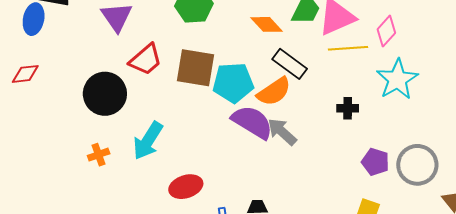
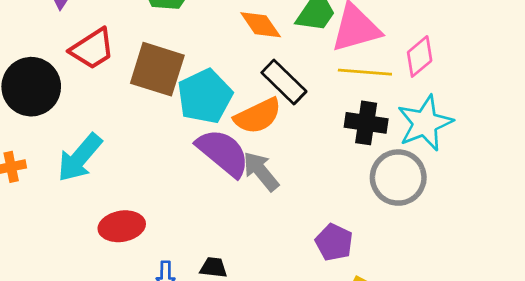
cyan pentagon: (233, 83) -> (205, 96), turned -30
black cross: (348, 108) -> (366, 123), moved, size x1.4
purple pentagon: (375, 162) -> (334, 242), moved
gray circle: (417, 165) -> (398, 178), moved

